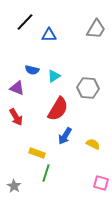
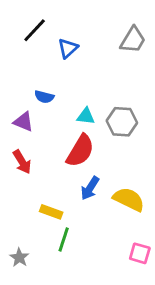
blue triangle: (49, 35) -> (68, 48), turned -42
cyan triangle: (54, 76) -> (86, 116), moved, turned 40
yellow semicircle: (93, 144) -> (129, 199), size x1.6

